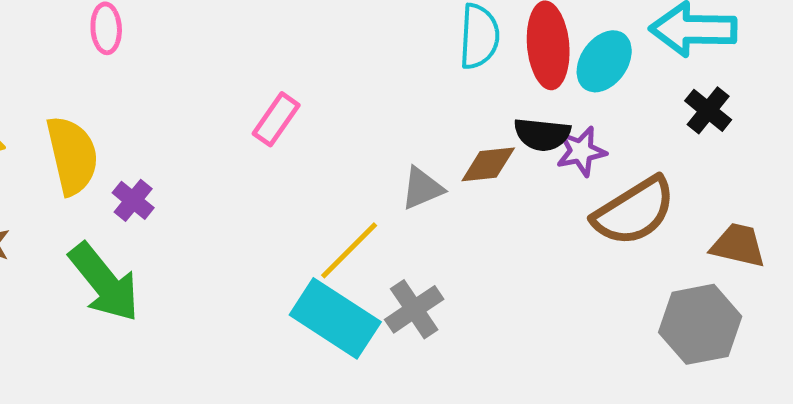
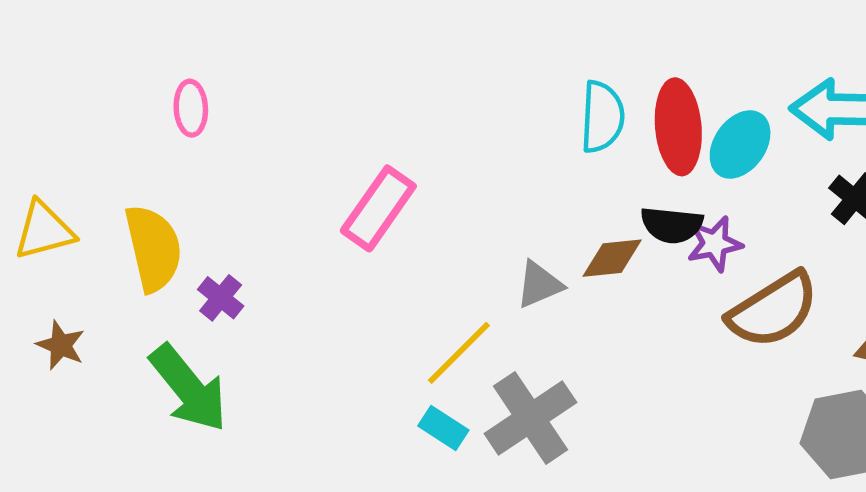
pink rectangle: (276, 119) -> (378, 208), size x1.4
gray cross: (414, 309) -> (530, 418), size x1.4
cyan rectangle: (335, 318) -> (443, 428), size x0.5

